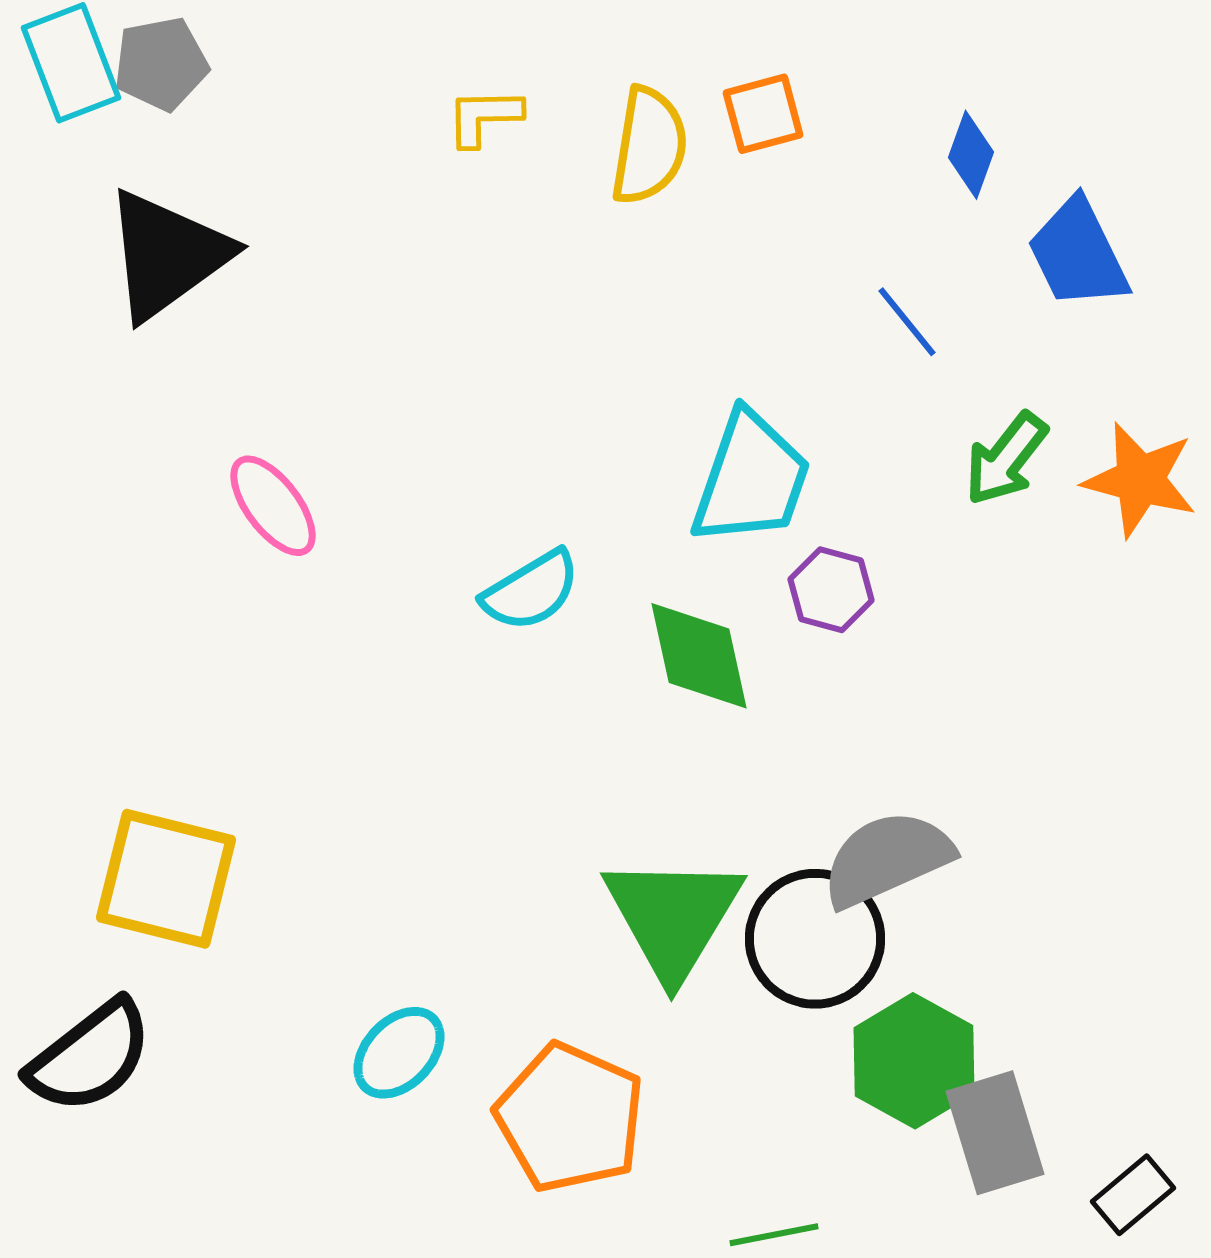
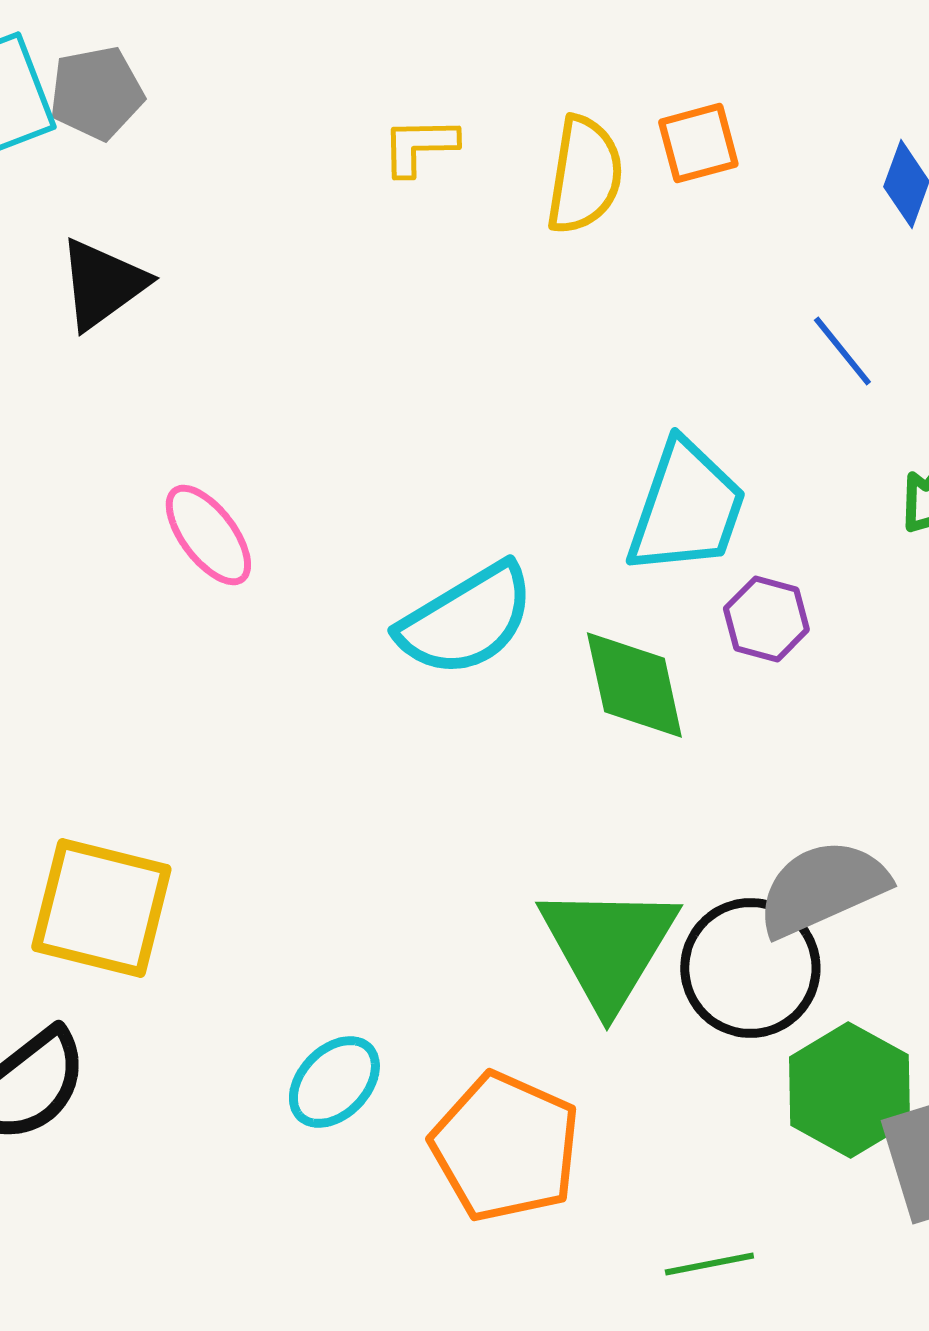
black triangle: (167, 255) -> (102, 284), size x0.7
cyan semicircle: (531, 591) -> (466, 620), size x1.4

